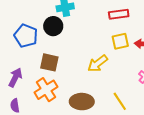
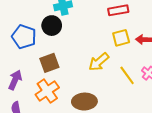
brown square: (49, 62) -> (49, 63), turned -30
yellow line: (120, 101) -> (127, 75), moved

